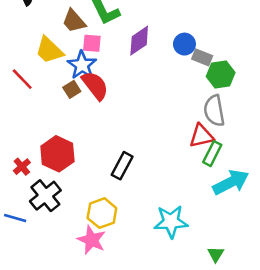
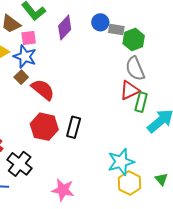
red semicircle: (95, 85) -> (43, 90), moved
red hexagon: (57, 154) -> (44, 127), moved
yellow hexagon: (102, 213) -> (130, 183), moved

